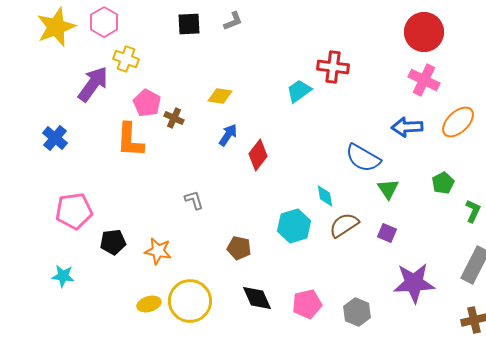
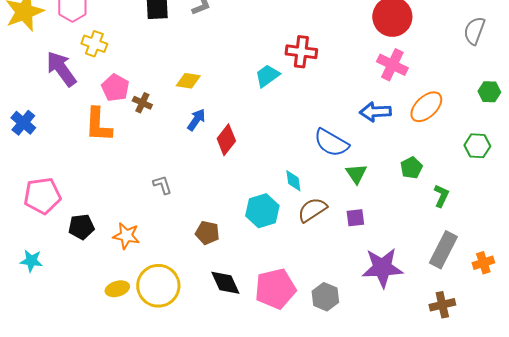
purple arrow: (93, 84) -> (61, 69), turned -72
purple square: (387, 233) -> (355, 218), turned -30
pink pentagon: (307, 304) -> (275, 289), size x1.4

